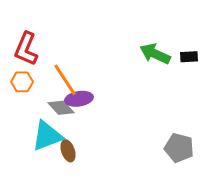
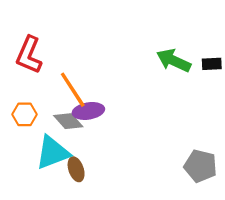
orange hexagon: (22, 82) -> (24, 114), moved

